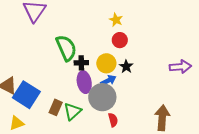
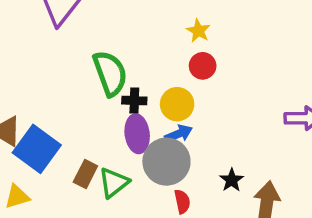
black star: (126, 67) -> (232, 180), moved

